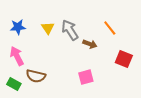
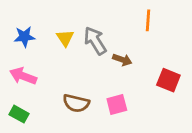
orange line: (110, 28) -> (148, 20), moved, turned 42
pink arrow: (17, 56) -> (23, 76), turned -42
brown semicircle: (36, 76) -> (76, 103), moved

